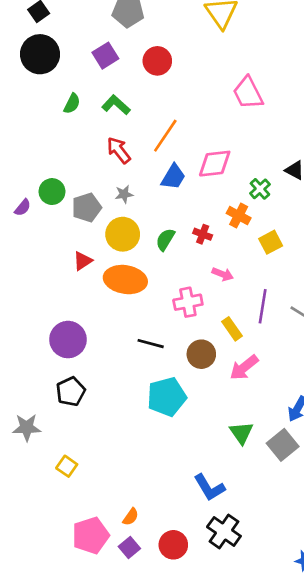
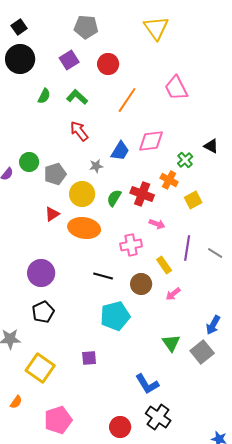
orange line: (165, 136) -> (127, 100), moved
gray star: (124, 194) -> (96, 166), moved
red cross: (203, 234) -> (142, 194), size x1.6
pink arrow: (244, 368) -> (173, 294), size x0.7
yellow square: (67, 466) -> (40, 368), size x1.8
orange semicircle: (131, 517) -> (16, 402), moved
purple square: (129, 547) -> (89, 358), moved, turned 35

